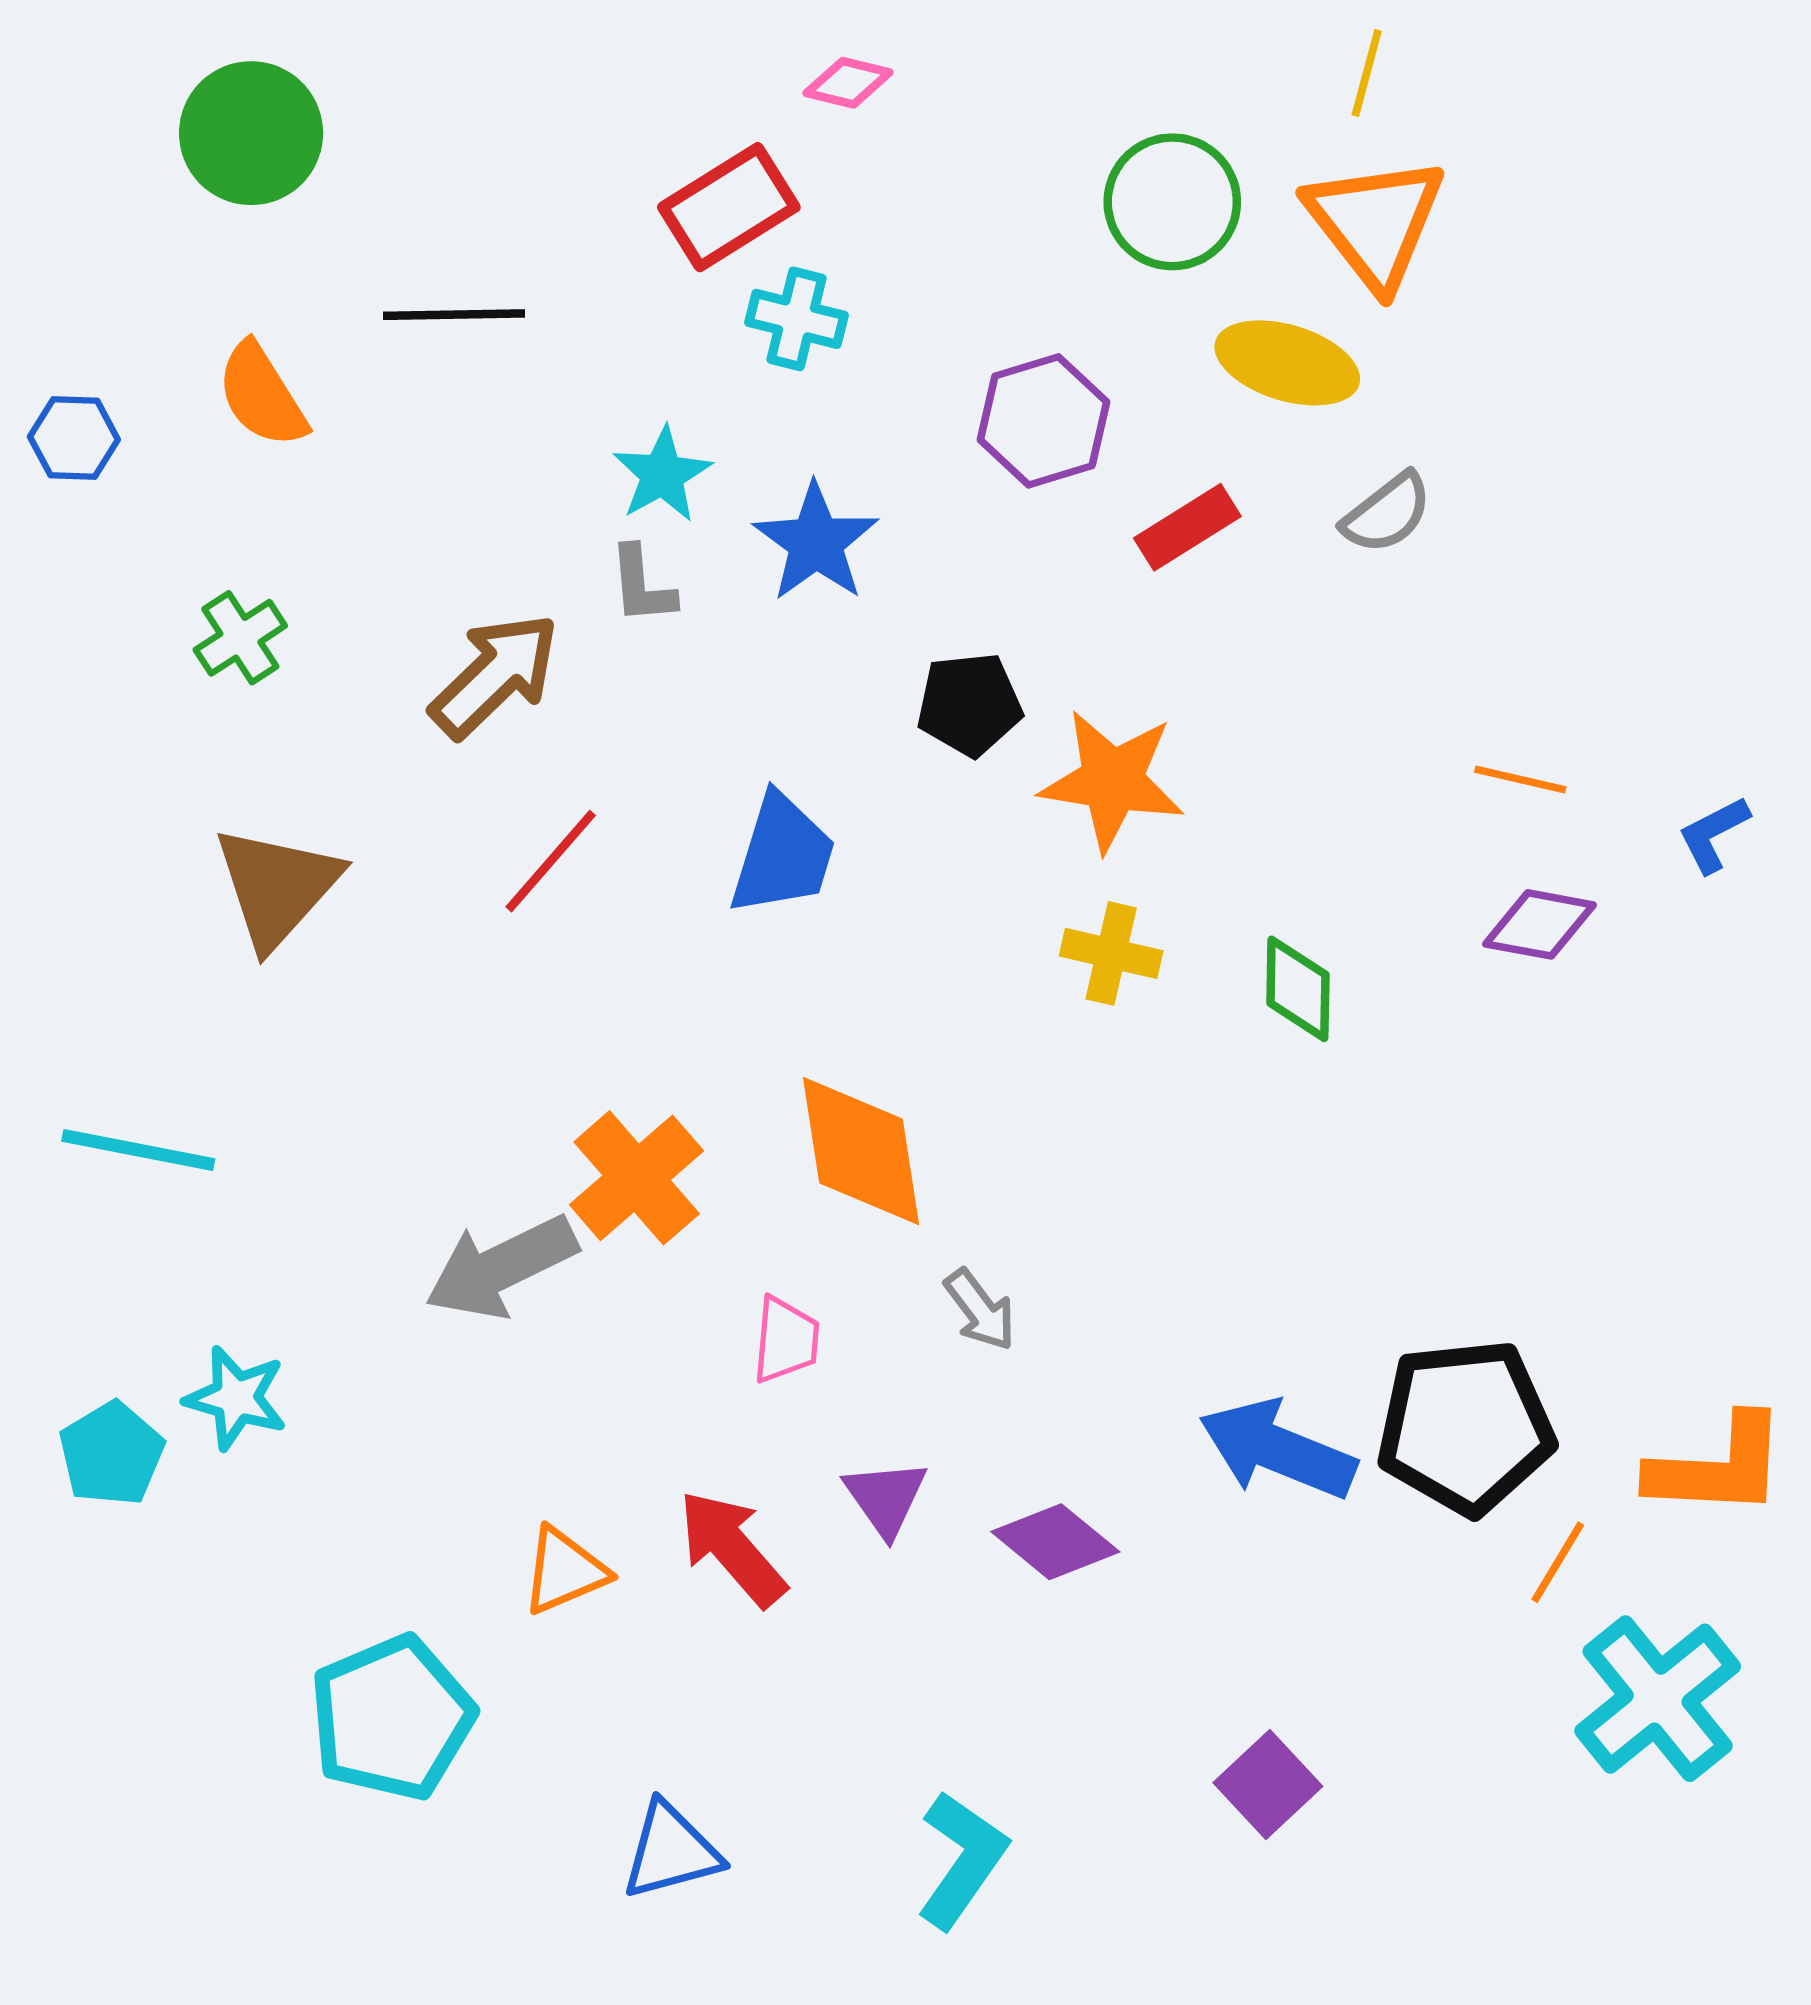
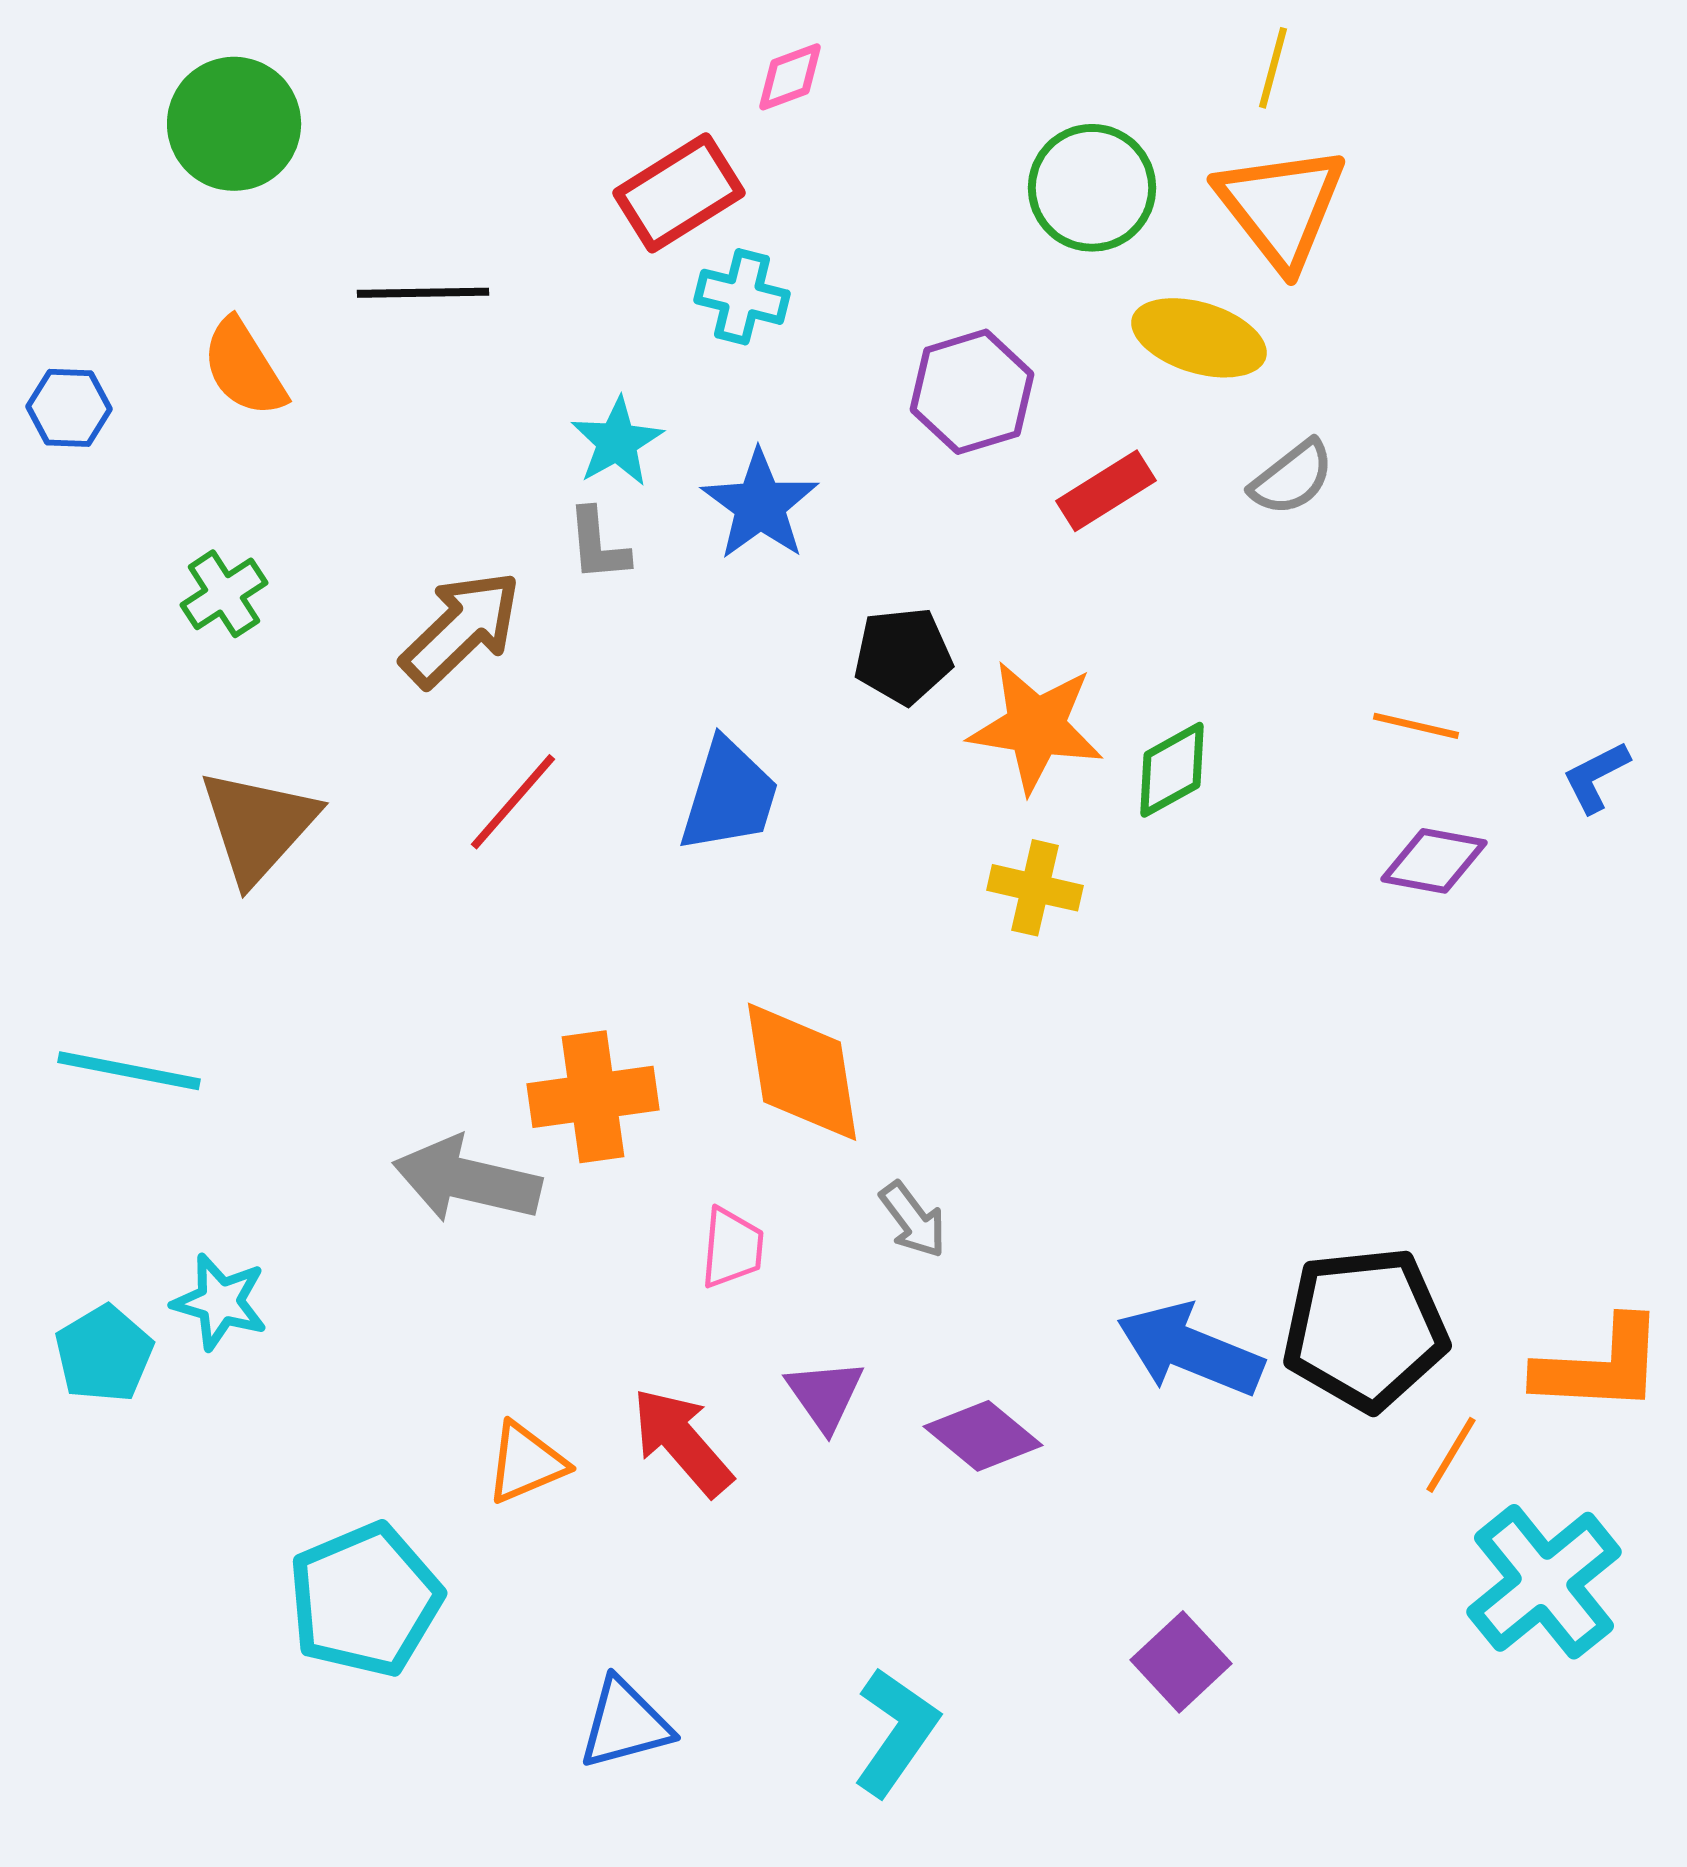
pink diamond: (848, 83) -> (790, 77), turned -34
green diamond: (1298, 989) -> (1172, 770), moved, turned 60
orange cross: (637, 1178) -> (593, 1097), turned 33
gray arrow: (501, 1267) -> (467, 1180), turned 39

